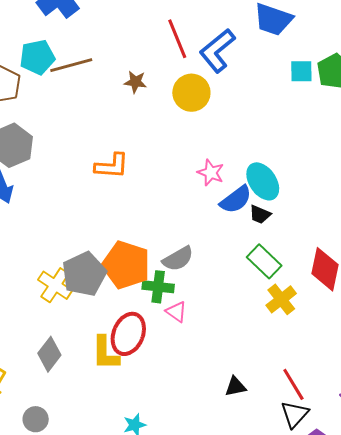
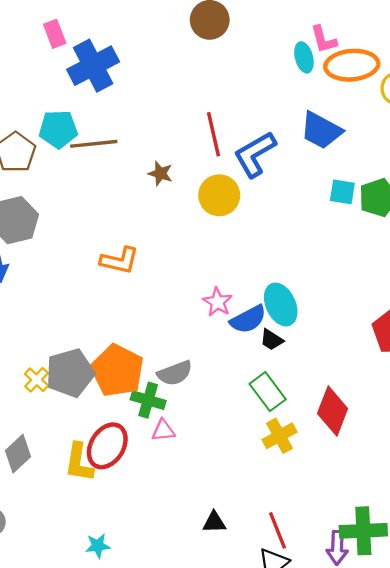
pink star: (211, 173) -> (218, 302), moved
yellow cross: (55, 285) -> (37, 380), size x0.7
pink triangle: (176, 312) -> (163, 430), turned -50

